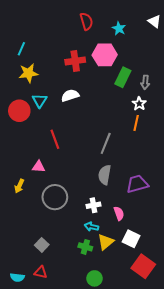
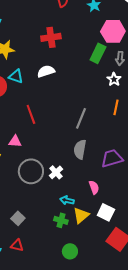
pink hexagon: (105, 55) -> (113, 31), moved
cyan triangle: (40, 101) -> (16, 76), turned -42
orange line: (136, 123) -> (116, 107), moved
white cross: (93, 205) -> (56, 172), moved, turned -32

